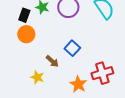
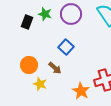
orange circle: (26, 34) -> (29, 65), moved
blue square: (72, 48) -> (66, 47), moved

